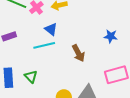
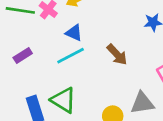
green triangle: (31, 77) -> (63, 100), size x1.5

